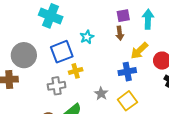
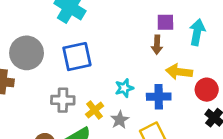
cyan star: (87, 37) -> (124, 88), moved
yellow arrow: (139, 51) -> (179, 72), turned 42
yellow cross: (76, 71) -> (95, 110), moved, turned -32

